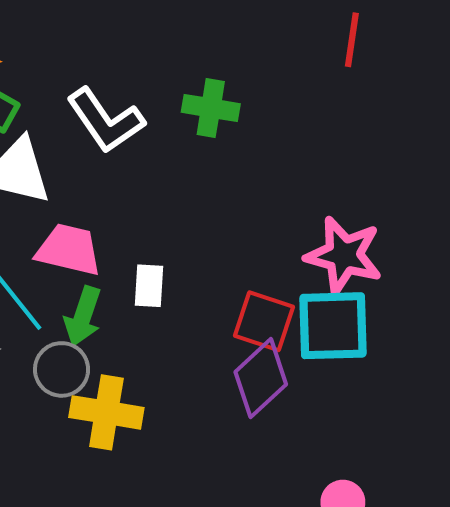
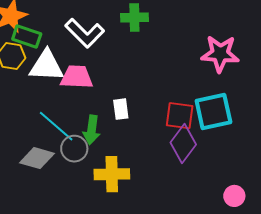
pink trapezoid: (69, 250) -> (77, 77), moved
pink star: (344, 255) -> (220, 54), moved
gray circle: (62, 369) -> (74, 149), moved

